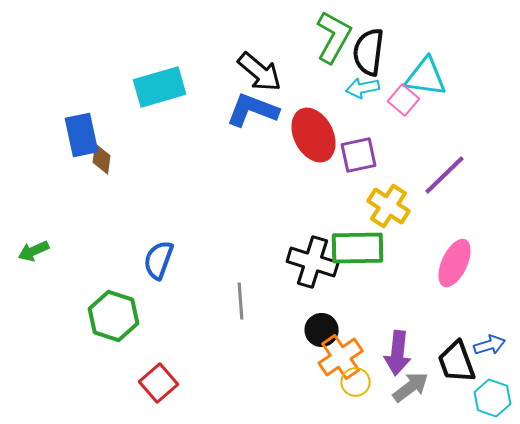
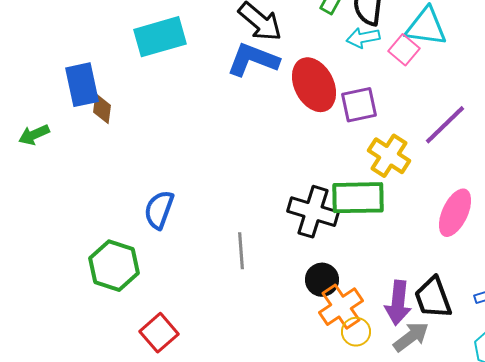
green arrow: (34, 251) -> (34, 135), moved
black trapezoid: (457, 362) -> (433, 298), moved

